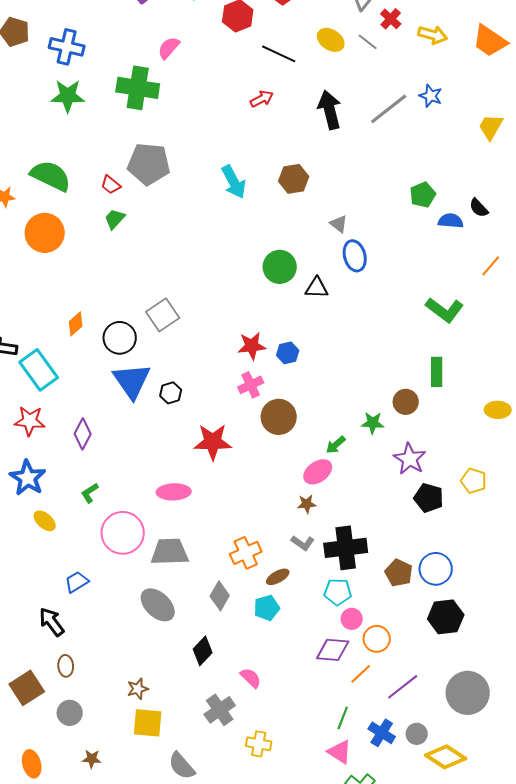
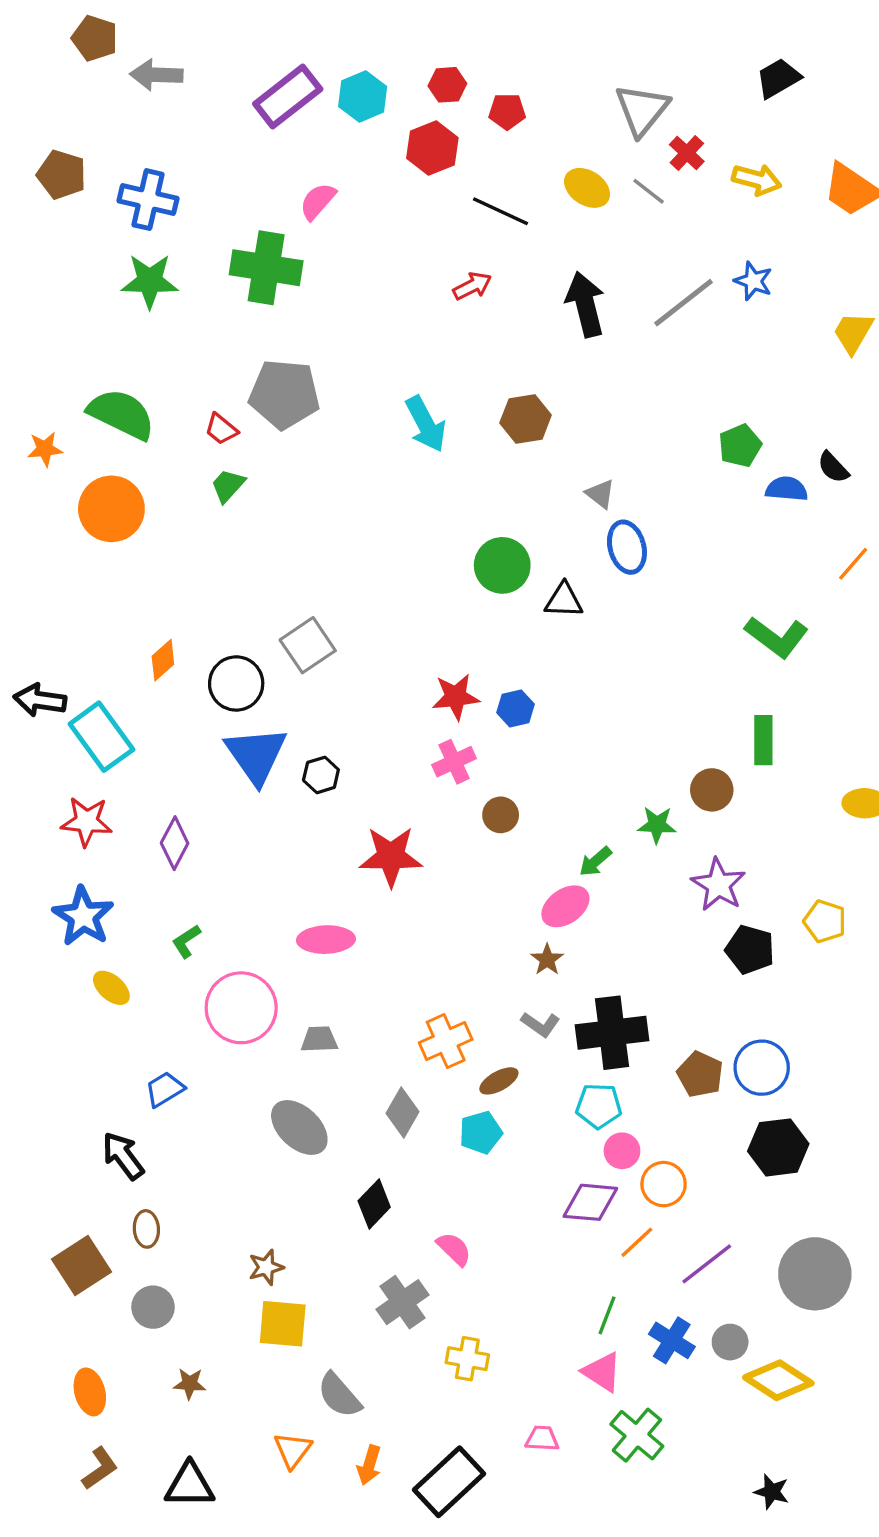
brown circle: (279, 417) -> (501, 815), size x0.6
brown star: (307, 504) -> (547, 960), turned -30
gray trapezoid: (170, 552) -> (319, 1039), size x0.6

